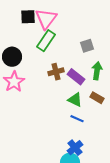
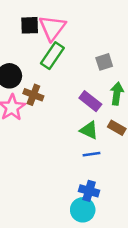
brown cross: (56, 72) -> (33, 95), moved, turned 35
blue line: (77, 119) -> (92, 154), turned -32
blue cross: (75, 148) -> (89, 191), turned -35

